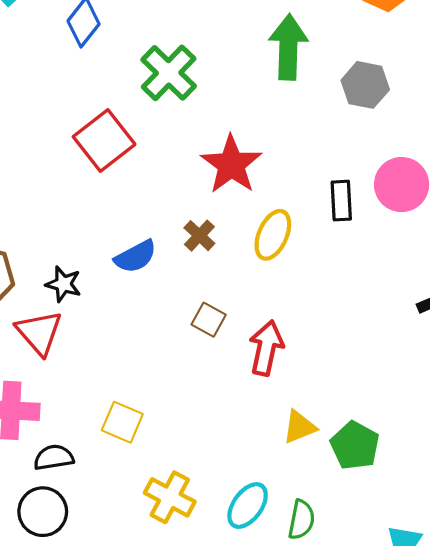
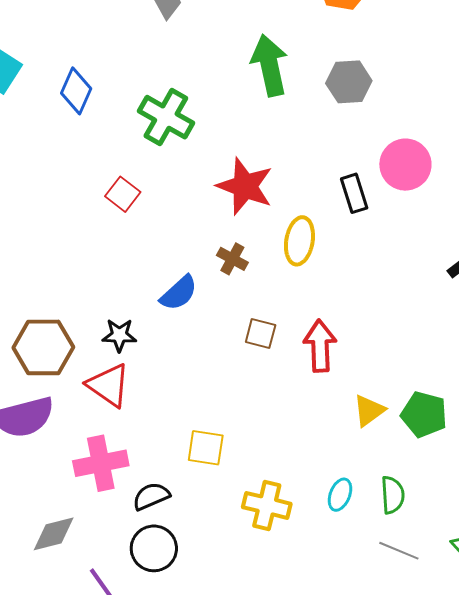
red square: (104, 141) -> (123, 194), size x0.6
cyan ellipse: (248, 506) -> (340, 495), size x0.7

